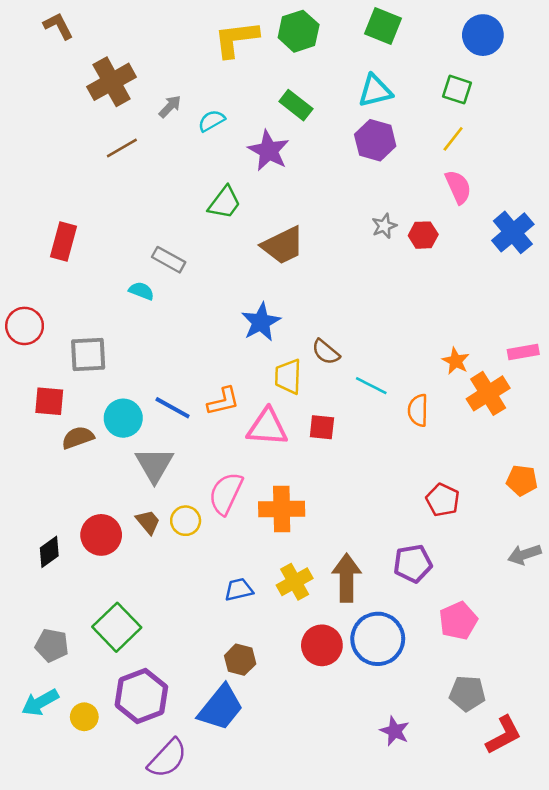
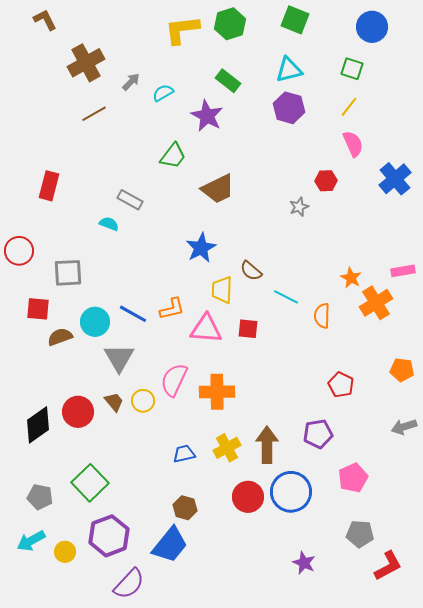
gray star: (384, 226) -> (299, 207), moved
black diamond: (49, 552) -> (38, 425), size x1.5

